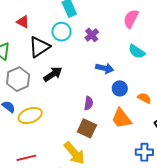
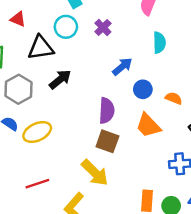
black triangle: (39, 47) -> (41, 48), turned 30
cyan semicircle: (137, 51) -> (159, 43), turned -120
blue arrow: (105, 68) -> (122, 66), turned -48
purple semicircle: (89, 103) -> (107, 111), size x1.5

